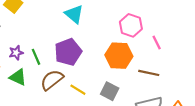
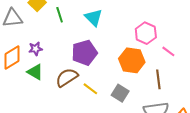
pink line: (157, 43) -> (168, 51), turned -32
green line: (36, 57) -> (60, 15), moved
brown line: (149, 73) -> (158, 79), turned 66

